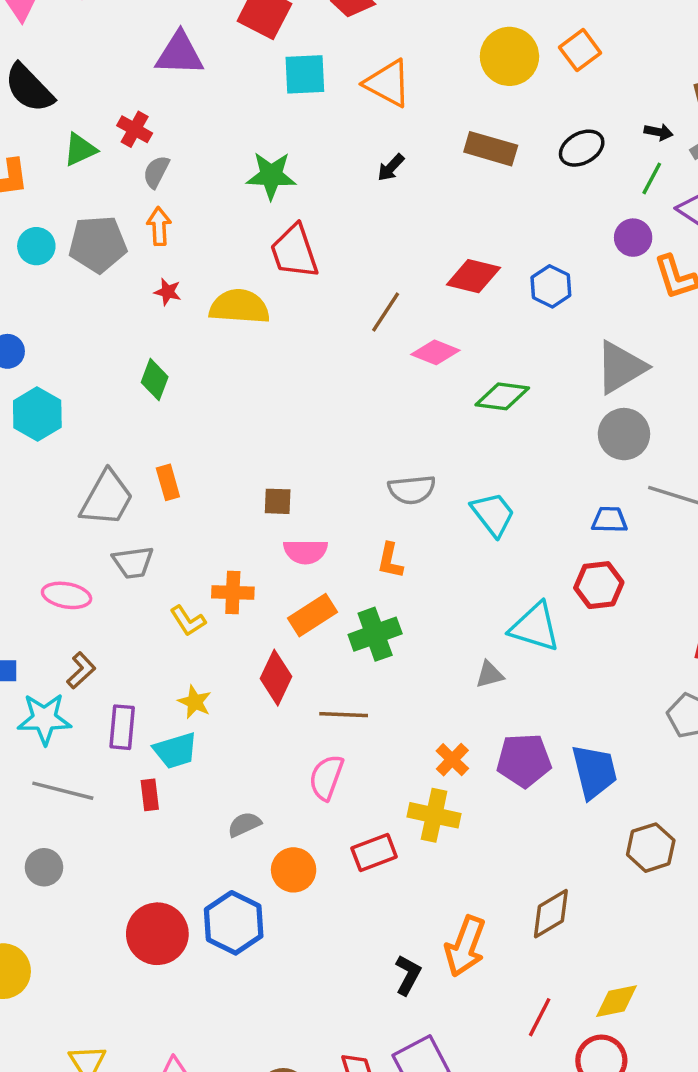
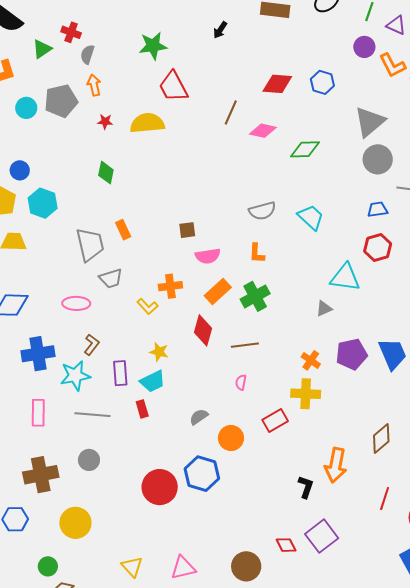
gray trapezoid: (107, 498) -> (90, 245), turned -33
pink semicircle: (326, 777) -> (241, 382), size x0.6

